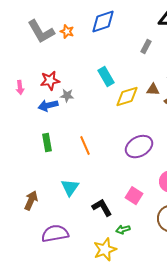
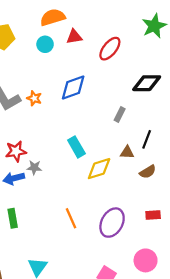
brown triangle: (153, 90) -> (127, 152), moved
orange line: (85, 146) -> (71, 218), moved
purple ellipse: (139, 147) -> (112, 223), turned -32

